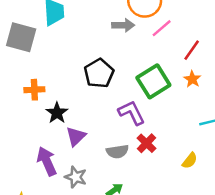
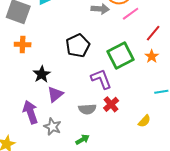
orange cross: (34, 90) -> (23, 45), moved

